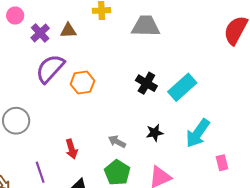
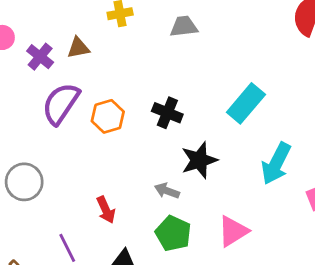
gray trapezoid: (146, 26) -> (184, 26), size x0.7
black cross: (146, 83) -> (167, 113), moved
black star: (155, 133) -> (199, 160), moved, size x1.5

